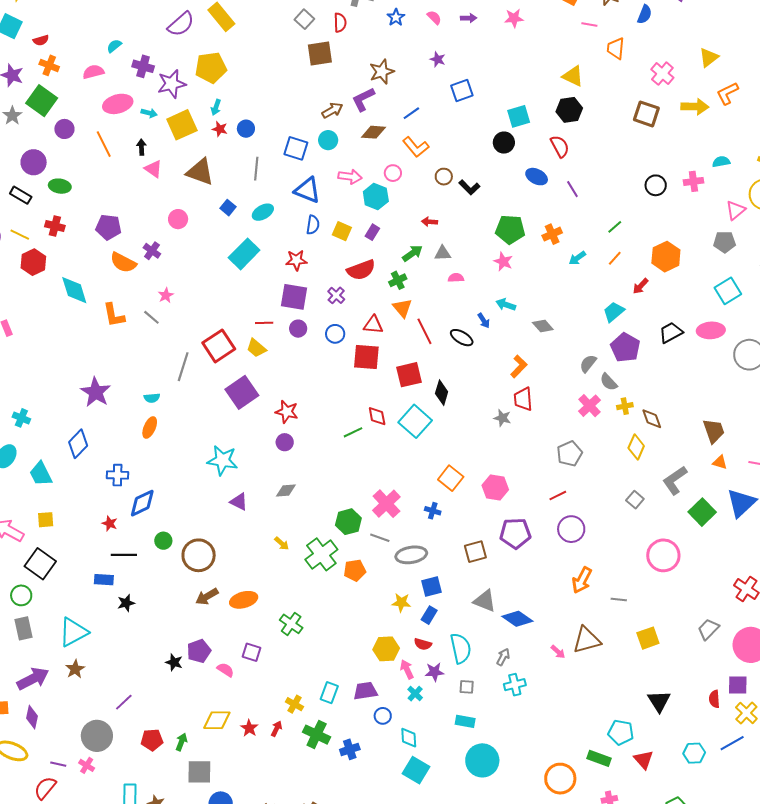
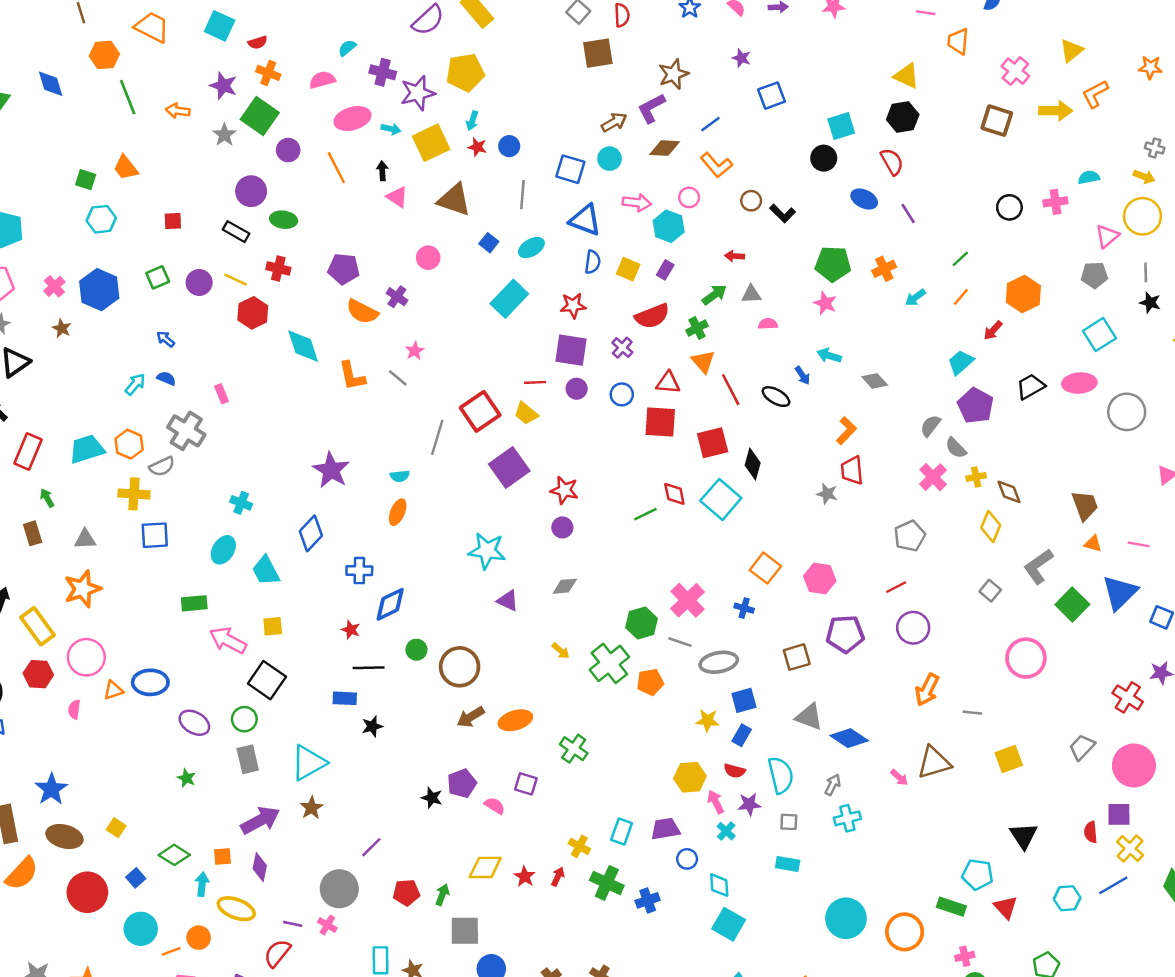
cyan circle: (482, 760) -> (846, 918), moved

